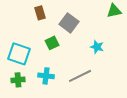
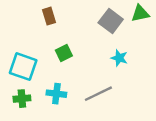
gray square: (69, 23) -> (111, 21), moved

